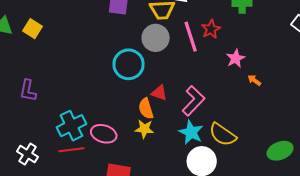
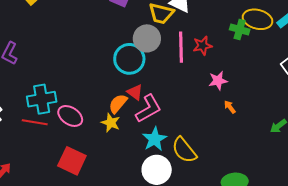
cyan circle: (129, 64) -> (129, 59), moved
pink L-shape: (193, 101) -> (148, 109), moved
orange semicircle: (146, 109) -> (118, 104), turned 40

